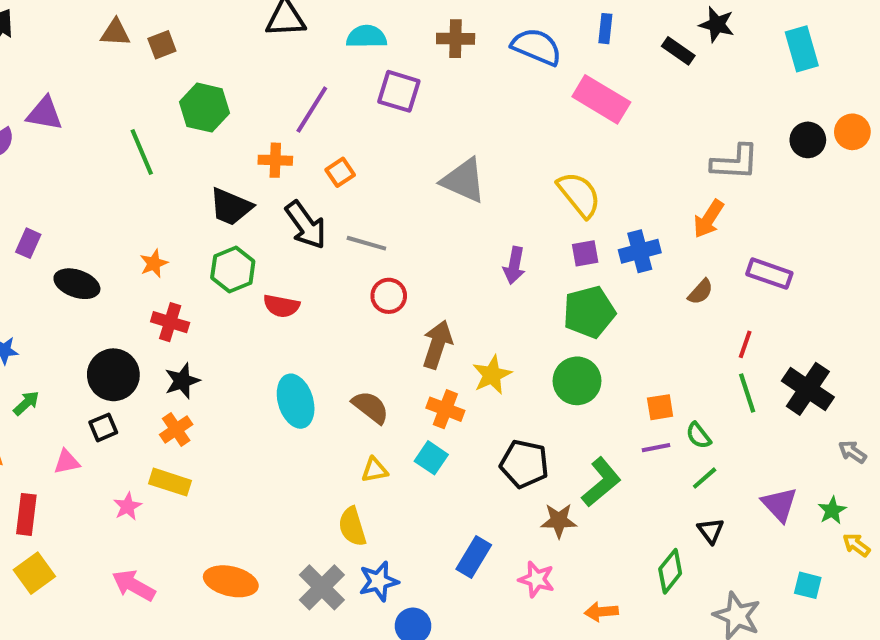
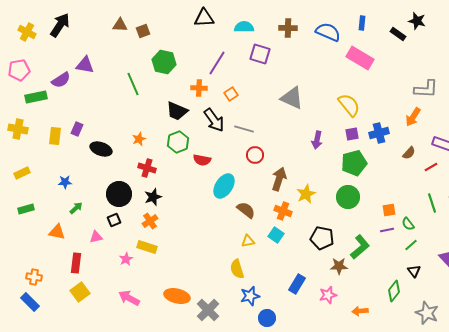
red line: (745, 344) -> (431, 167), moved, turned 40
cyan ellipse: (296, 401) -> (224, 186), moved, turned 50
pink star: (537, 579) -> (328, 295), turned -30
gray cross: (322, 587) -> (208, 310), moved

